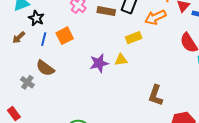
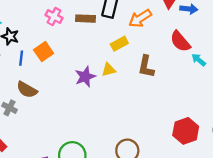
brown L-shape: (156, 95) -> (146, 66), moved

